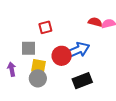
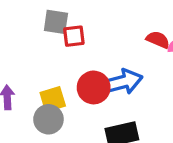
gray square: (29, 48) -> (56, 22), moved
yellow square: (39, 66) -> (53, 99), turned -35

